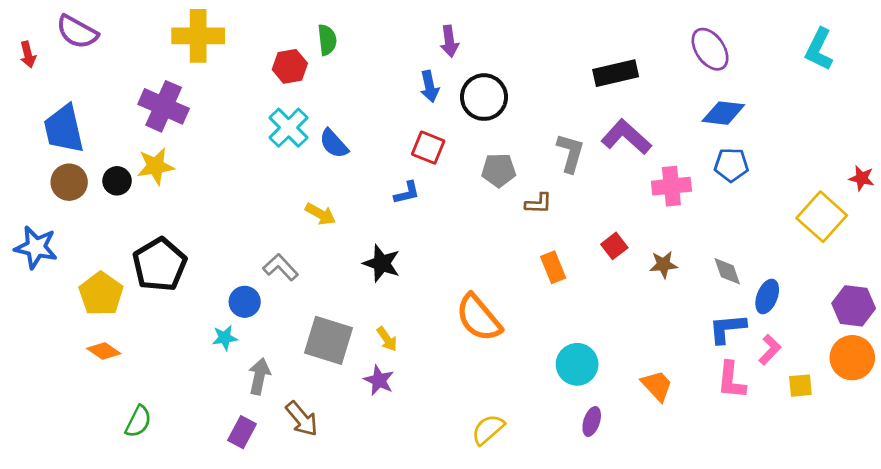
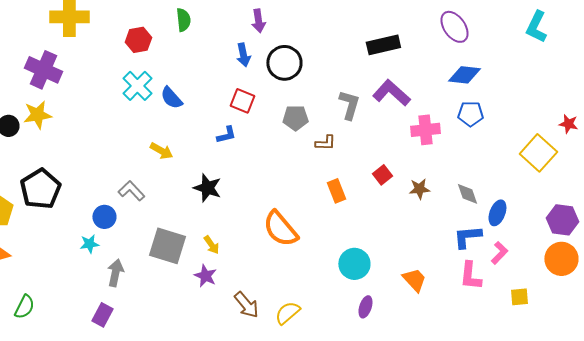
green semicircle: (327, 40) -> (183, 20), moved
yellow square: (800, 386) -> (519, 297), moved
brown arrow: (302, 419) -> (246, 305), moved

